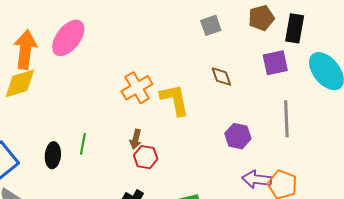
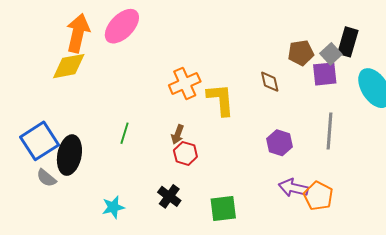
brown pentagon: (261, 18) -> (301, 53), moved
gray square: (211, 25) -> (331, 54), moved, turned -30
black ellipse: (53, 155) -> (69, 155), moved, size x1.5

